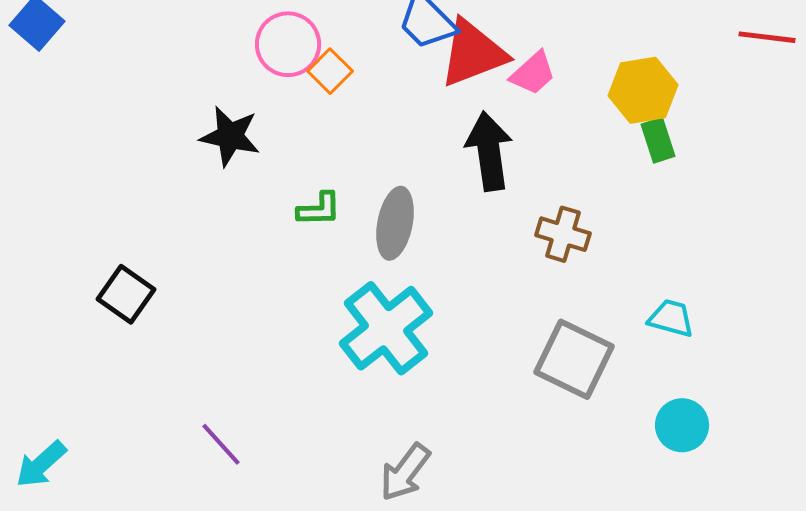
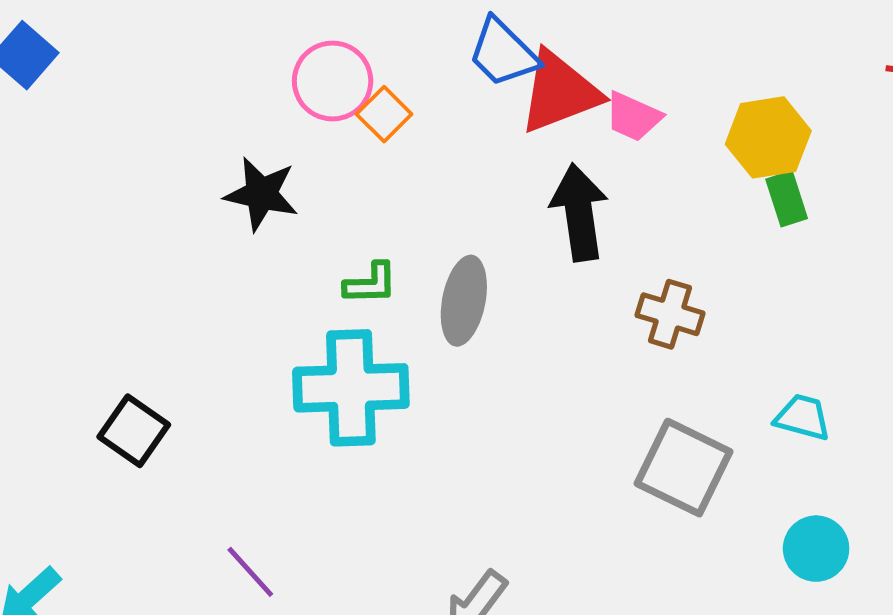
pink trapezoid: (533, 73) -> (633, 117), turned 66
black square: (126, 294) -> (134, 431), moved
cyan cross: (386, 328) -> (351, 388), moved, turned 36

